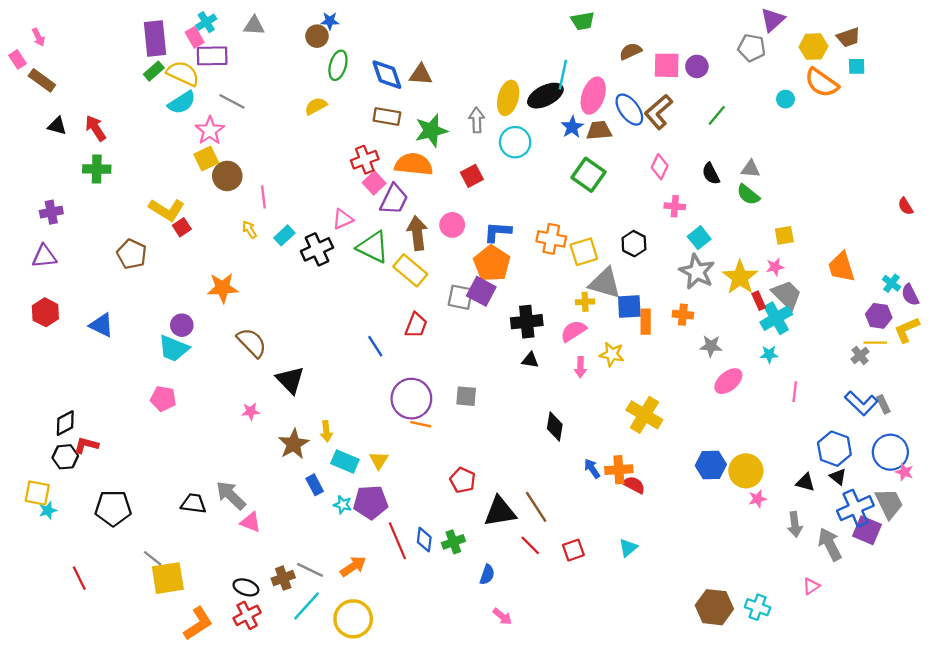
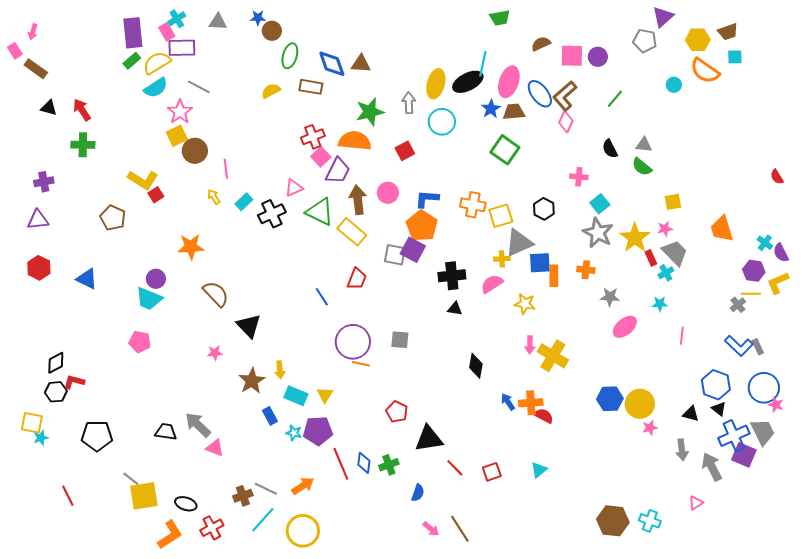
blue star: (330, 21) -> (258, 18), moved
pink arrow: (38, 37) -> (33, 32), turned 42
yellow semicircle: (183, 73) -> (157, 63), turned -56
brown rectangle: (387, 117) -> (311, 87), moved
pink diamond: (660, 167) -> (566, 122), moved
gray triangle: (605, 283) -> (519, 243), turned -40
cyan cross: (776, 318) -> (666, 273), size x0.6
pink arrow: (580, 367) -> (530, 345), moved
brown line: (536, 507) -> (460, 529), moved
black ellipse: (246, 587) -> (186, 504), moved

